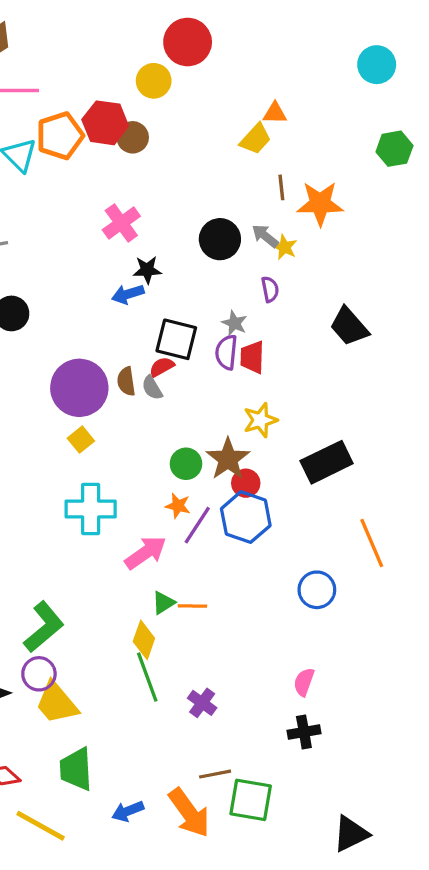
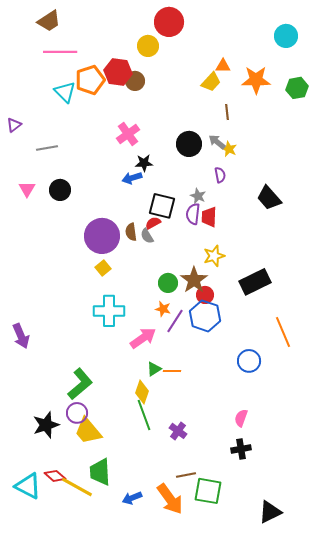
orange star: (320, 204) -> (256, 80), moved
yellow line: (41, 826) -> (77, 487), moved

